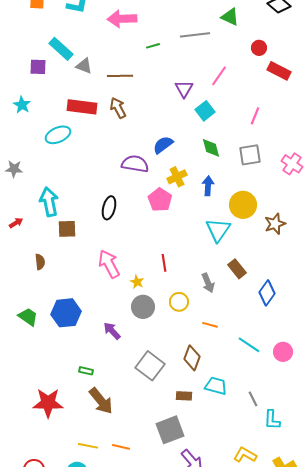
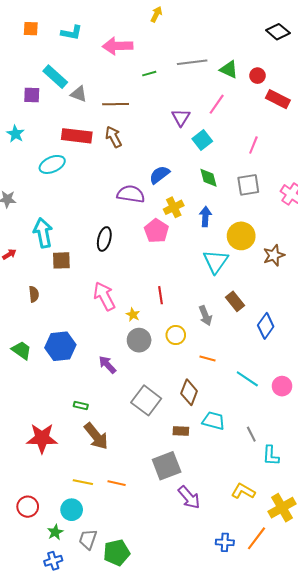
green triangle: (230, 17) -> (229, 69), moved

